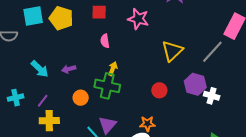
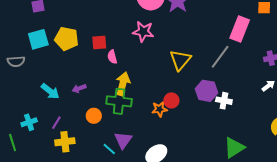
red square: (99, 12) -> (99, 42), moved
yellow arrow: (113, 69) -> (123, 84), size x1.6
orange star: (147, 124) -> (159, 109), moved

